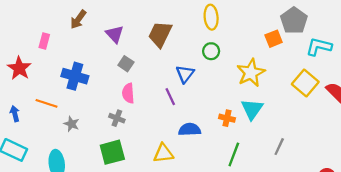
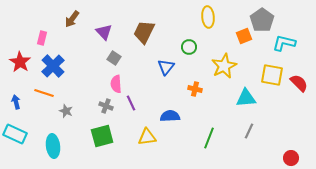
yellow ellipse: (211, 17) -> (208, 17), moved
blue cross: (75, 76) -> (53, 66), moved, turned 30
yellow square: (305, 83) -> (272, 75), turned -30
purple line: (170, 97) -> (131, 103), moved
cyan triangle: (252, 109) -> (246, 98), moved, turned 50
orange cross: (227, 118) -> (195, 89), moved

